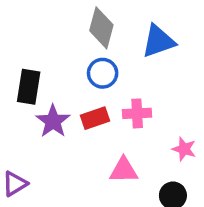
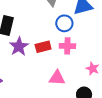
blue circle: (103, 73) -> (64, 23), moved

